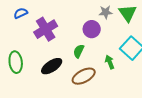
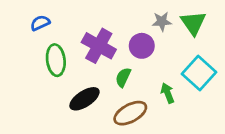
purple cross: (46, 29) -> (99, 46), moved, turned -30
green ellipse: (16, 62) -> (56, 60), moved

